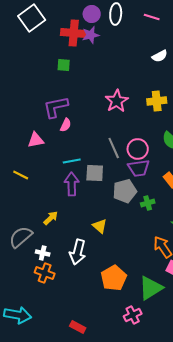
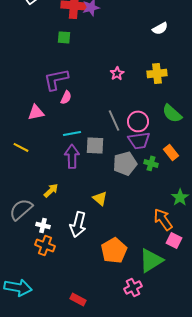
pink star: (117, 101) -> (117, 73), size x0.6
green cross: (148, 203) -> (151, 163), moved, turned 32

